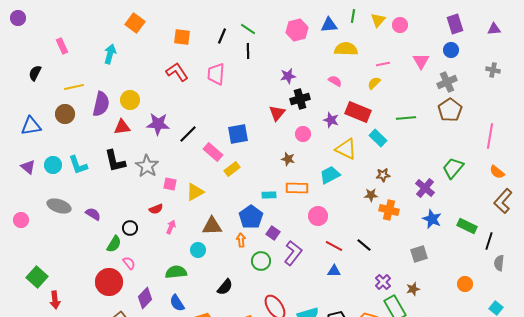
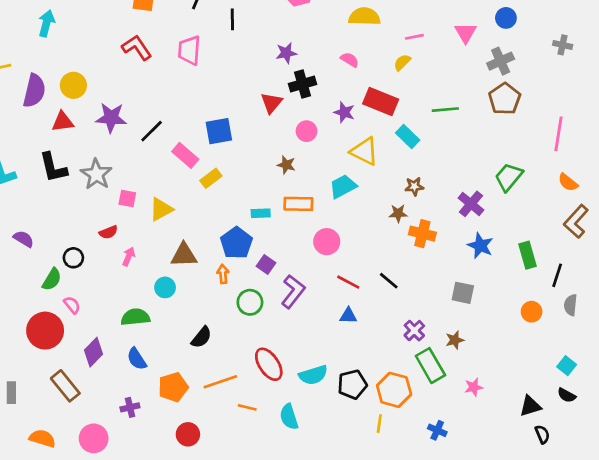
green rectangle: (467, 226) -> (527, 255), turned 48
gray square: (419, 254) -> (463, 293), turned 30
orange circle: (465, 284) -> (532, 312), moved

